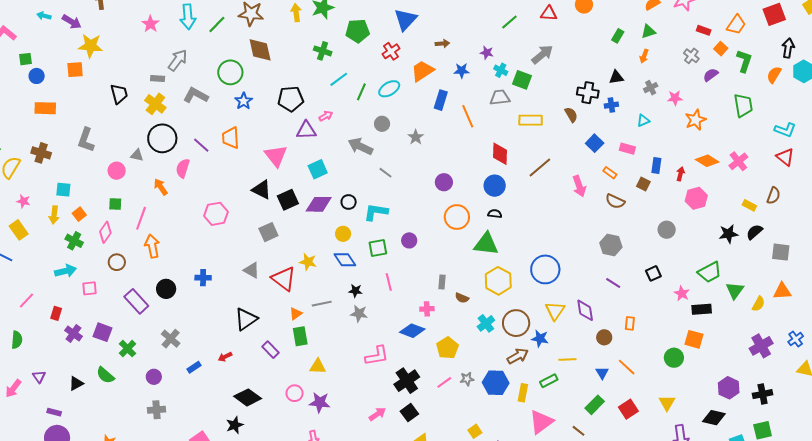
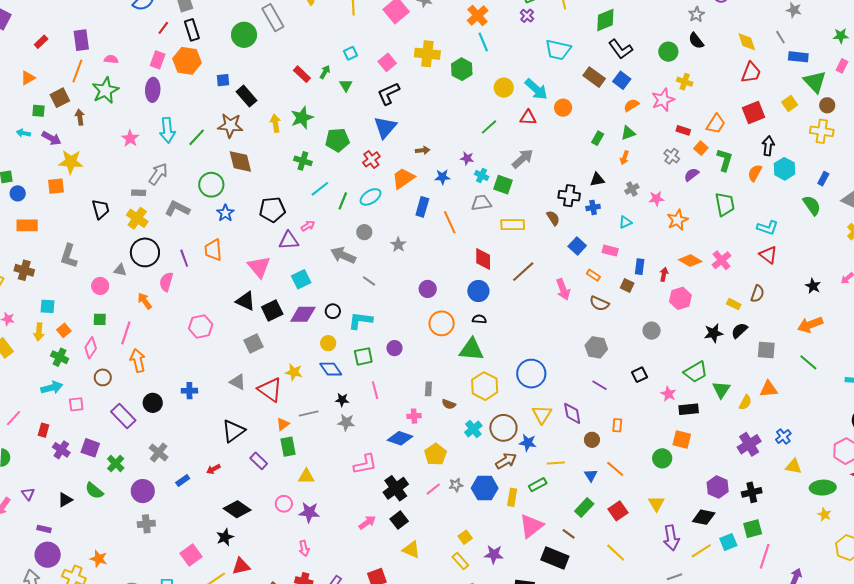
purple line: (201, 145) -> (184, 258), turned 30
purple circle: (154, 377) -> (143, 491), size x1.5

